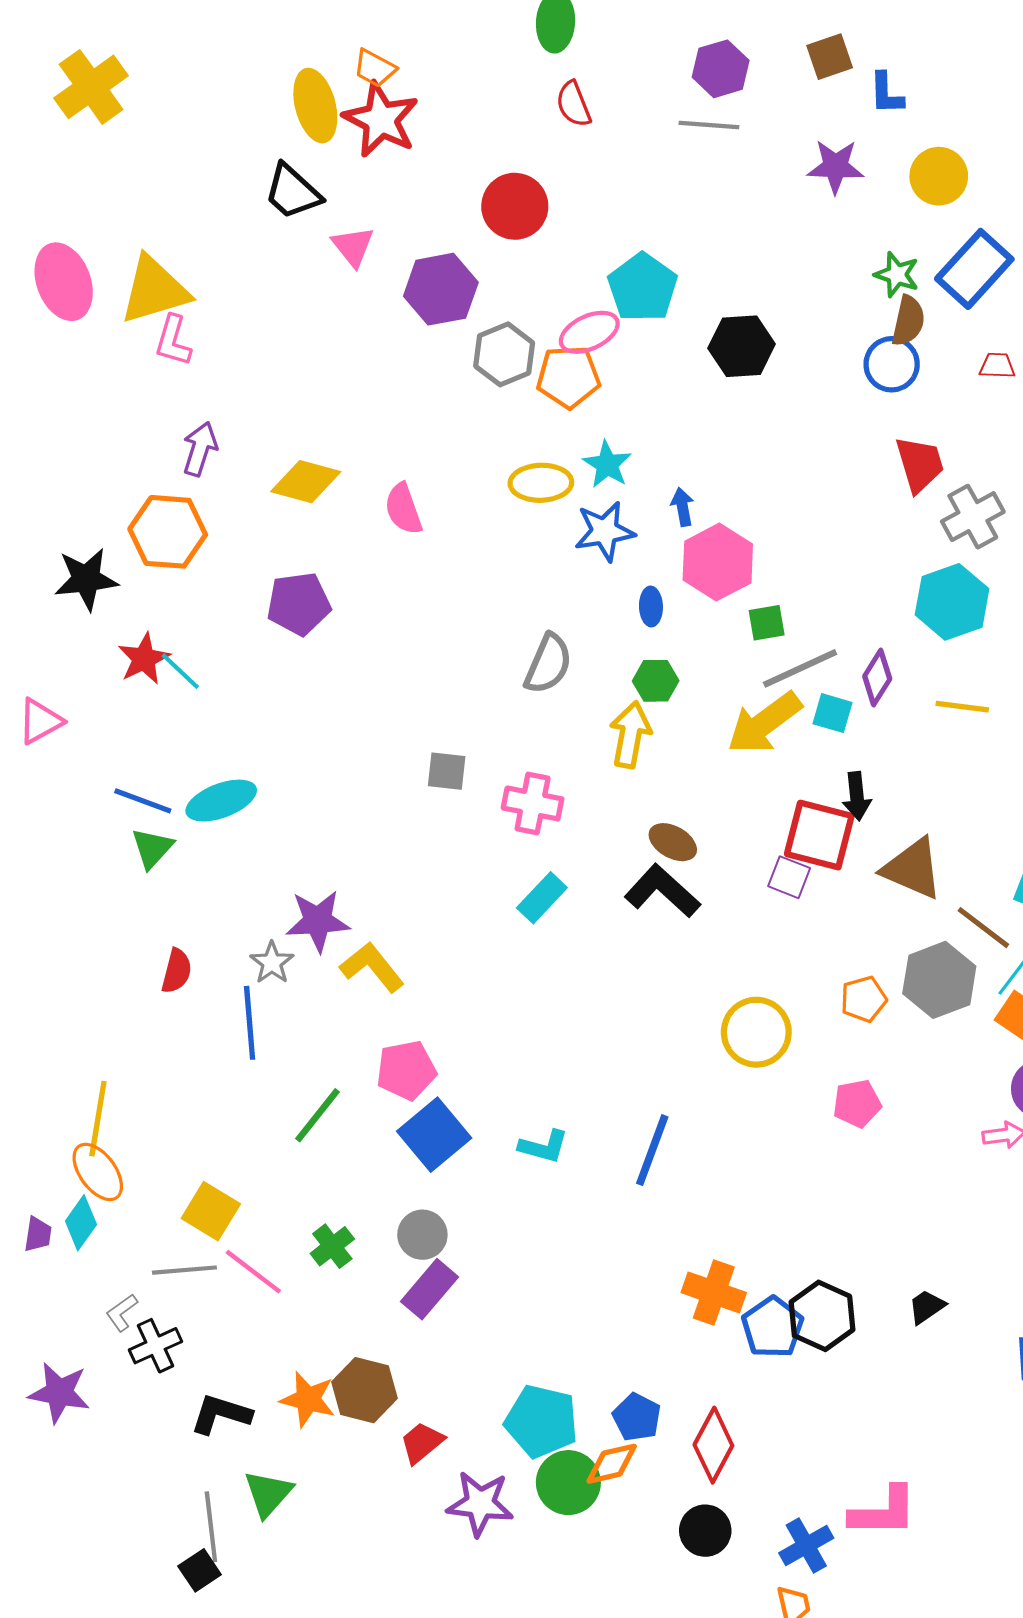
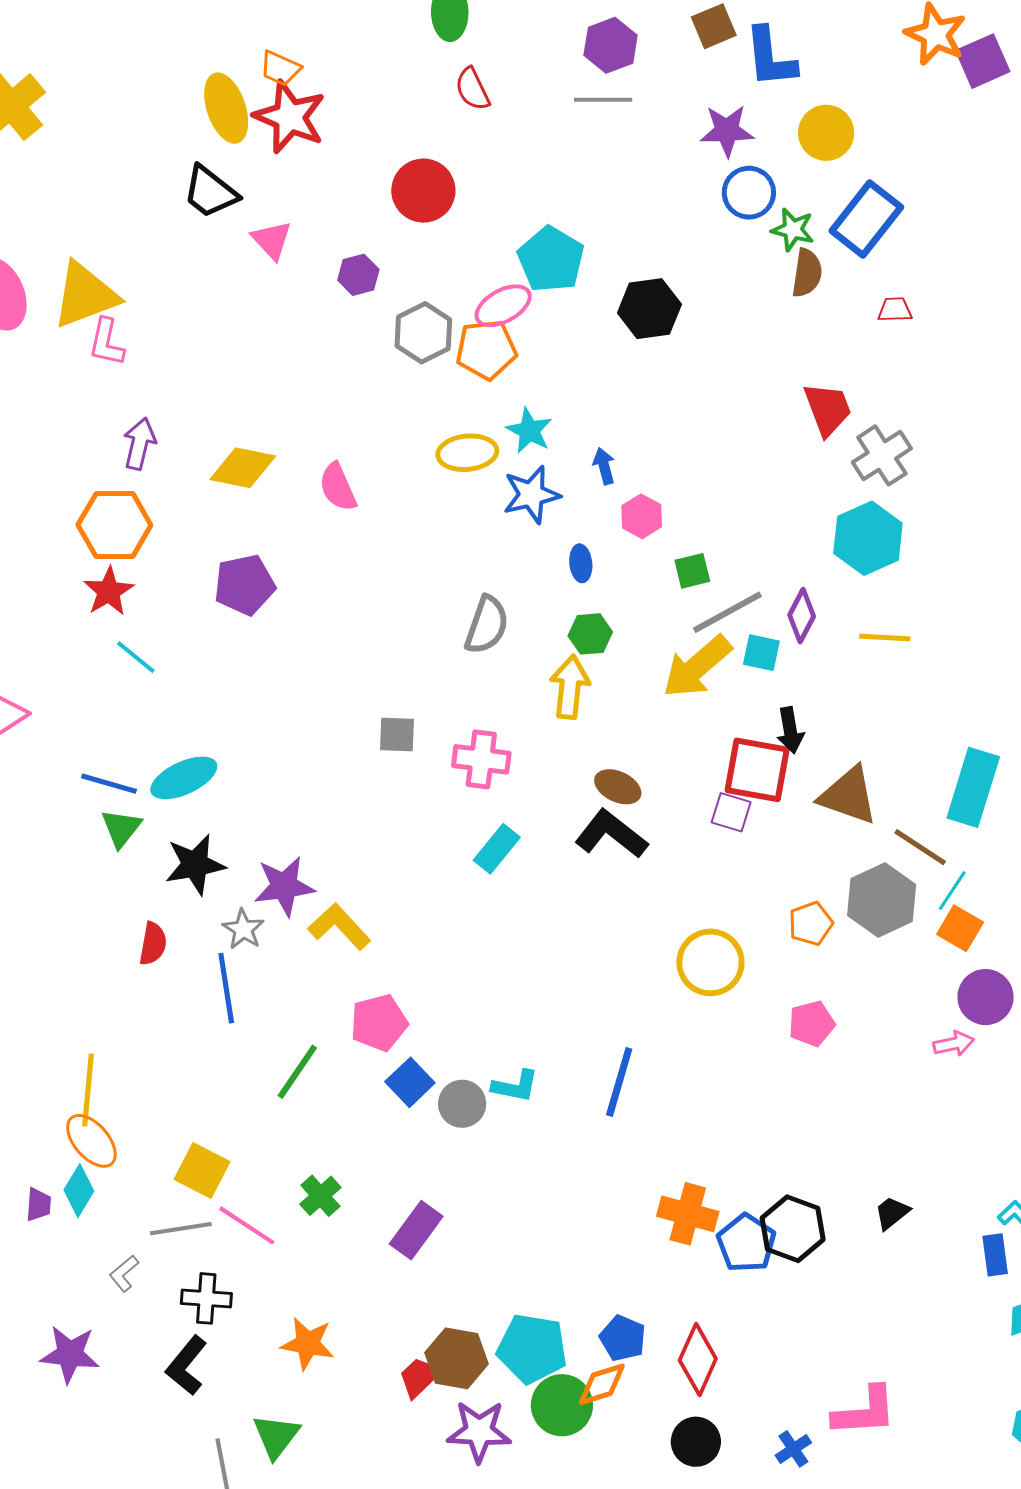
blue L-shape: (886, 93) -> (770, 57), size x1.5
purple hexagon: (441, 289) -> (358, 275), size x0.6
blue circle: (892, 364) -> (749, 193), moved
pink hexagon: (718, 562) -> (642, 516), size x0.6
black star: (86, 579) -> (195, 865), moved
red star: (144, 659) -> (109, 591), moved
blue square: (434, 1135) -> (410, 1082), size x0.7
gray circle: (422, 1235) -> (462, 1104), moved
black cross: (156, 1346) -> (206, 1298), moved, turned 33
brown hexagon: (365, 1390) -> (457, 1358), moved
black L-shape: (221, 1414) -> (187, 1366), moved, turned -64
blue cross: (806, 1545) -> (793, 1449), size x0.7

